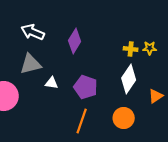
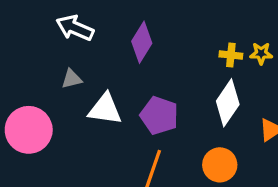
gray triangle: (31, 64) -> (72, 79), size x0.6
white triangle: (52, 83) -> (105, 109), size x1.6

